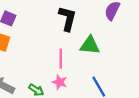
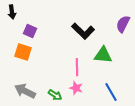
black L-shape: (67, 18) -> (83, 31), turned 120

